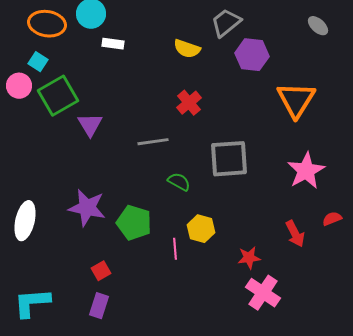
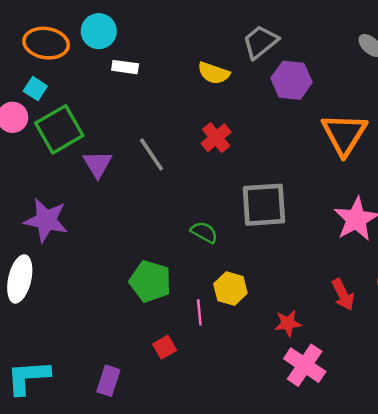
gray line: (153, 142) -> (151, 154), moved, turned 64
purple star: (87, 208) -> (46, 220), moved
red square: (101, 271) -> (165, 347), moved

